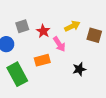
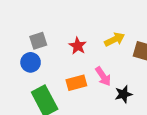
gray square: (22, 26) -> (38, 41), moved
pink arrow: (59, 44) -> (103, 76), moved

